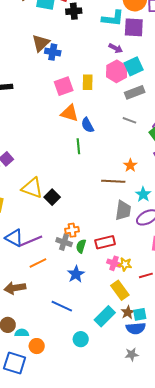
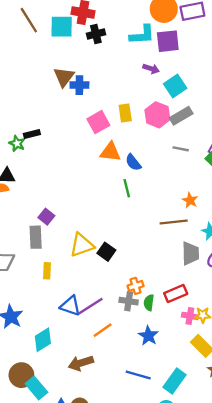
pink hexagon: (117, 71) -> (157, 115), moved
yellow triangle: (32, 188) -> (82, 245), turned -30
cyan rectangle: (105, 316) -> (175, 381), moved

